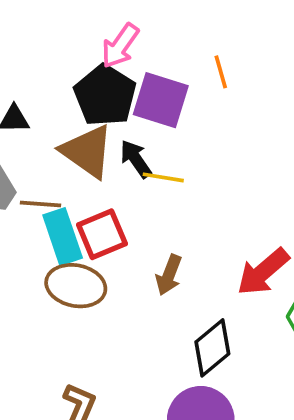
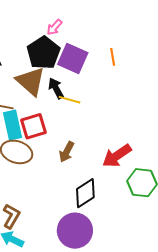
pink arrow: (120, 46) -> (54, 27), size x0.7
orange line: (221, 72) -> (113, 57), moved

